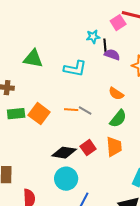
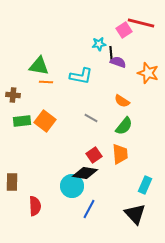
orange line: (71, 110) -> (46, 82), moved
black diamond: (64, 153) -> (85, 173), moved

